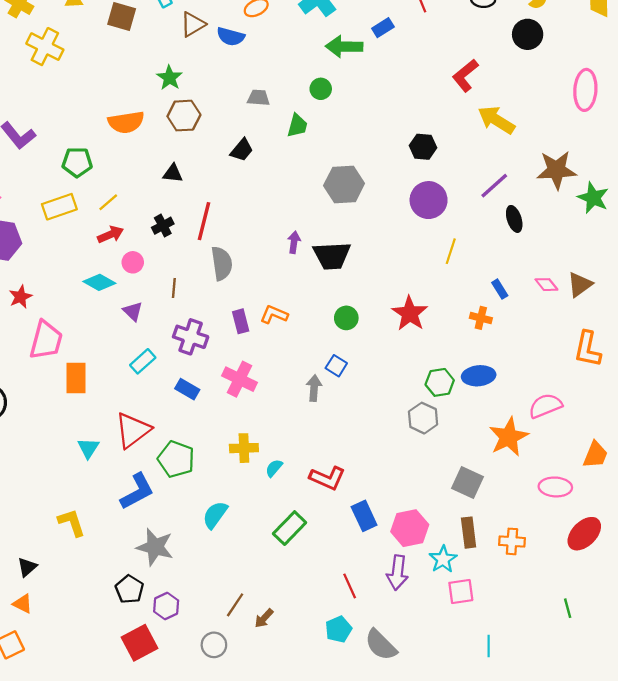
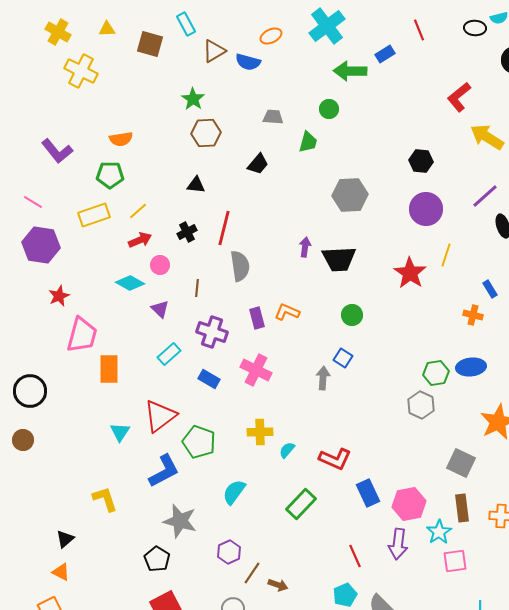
orange semicircle: (126, 122) -> (121, 139), moved, size x0.7
red star: (410, 313) -> (410, 273), moved
purple hexagon: (166, 606) -> (229, 552), moved
brown arrow: (264, 618) -> (278, 585), turned -114

